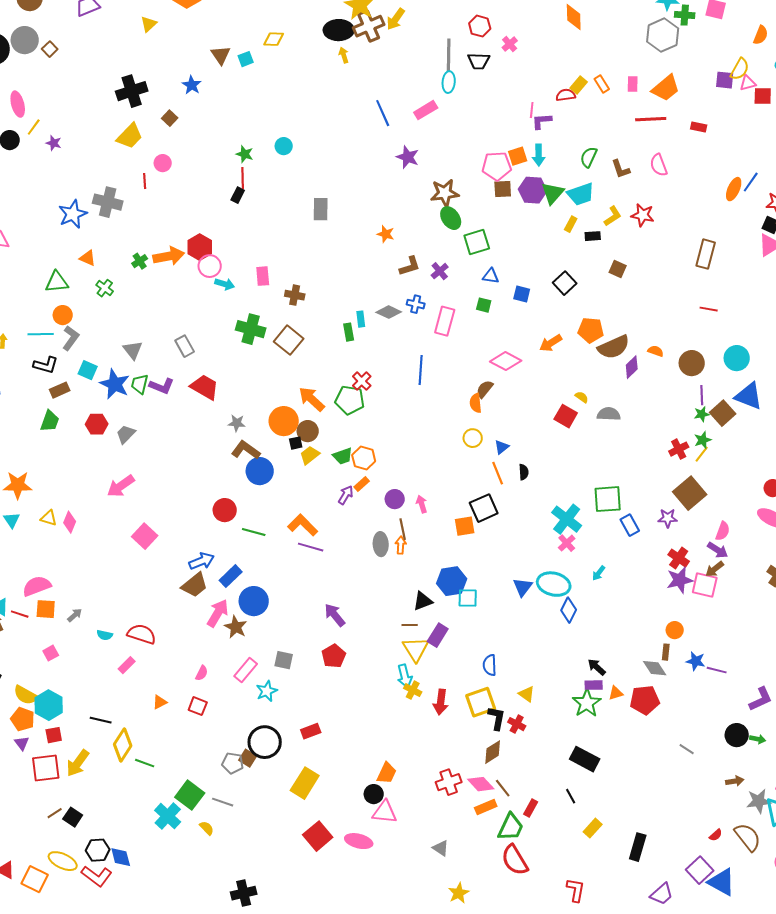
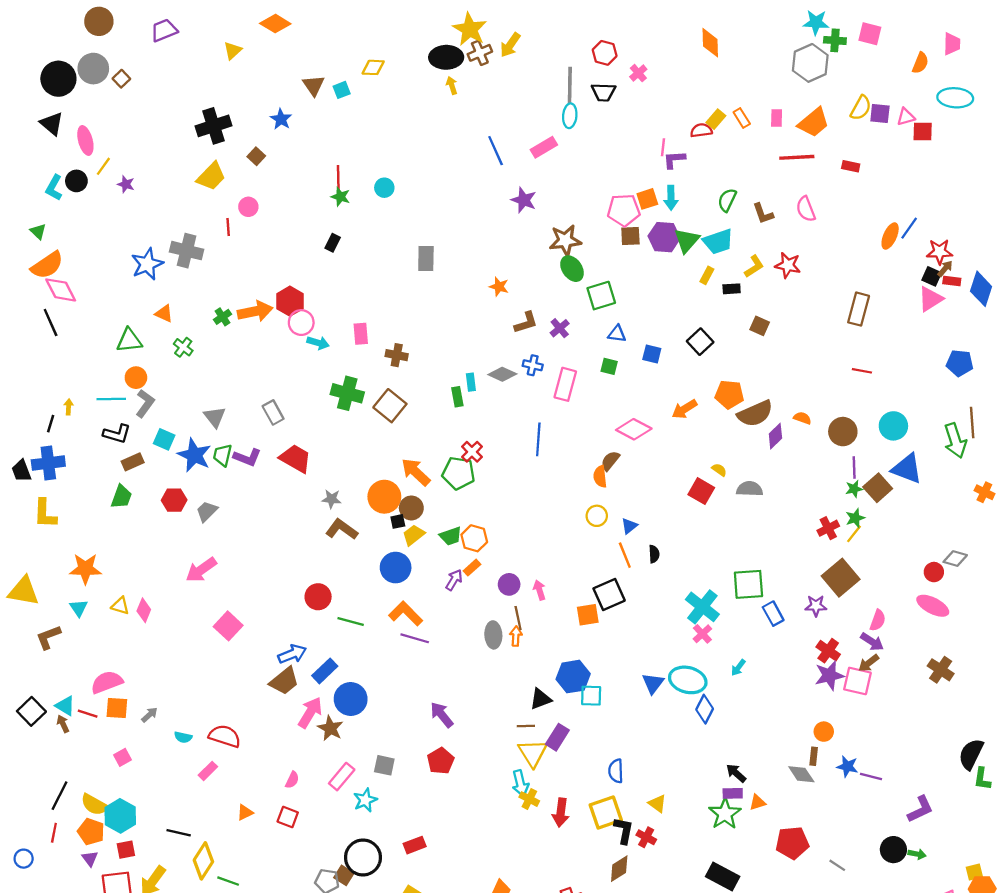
brown cross: (369, 26) -> (480, 53), size x0.7
yellow semicircle: (740, 69) -> (861, 108), moved
red line: (243, 178) -> (338, 178), moved
blue circle: (260, 471) -> (396, 568), moved
red pentagon: (645, 700) -> (792, 843), moved

